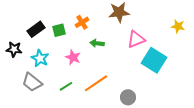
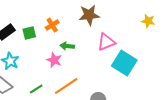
yellow star: (178, 26) -> (148, 21), moved
pink star: (73, 57) -> (54, 60), moved

